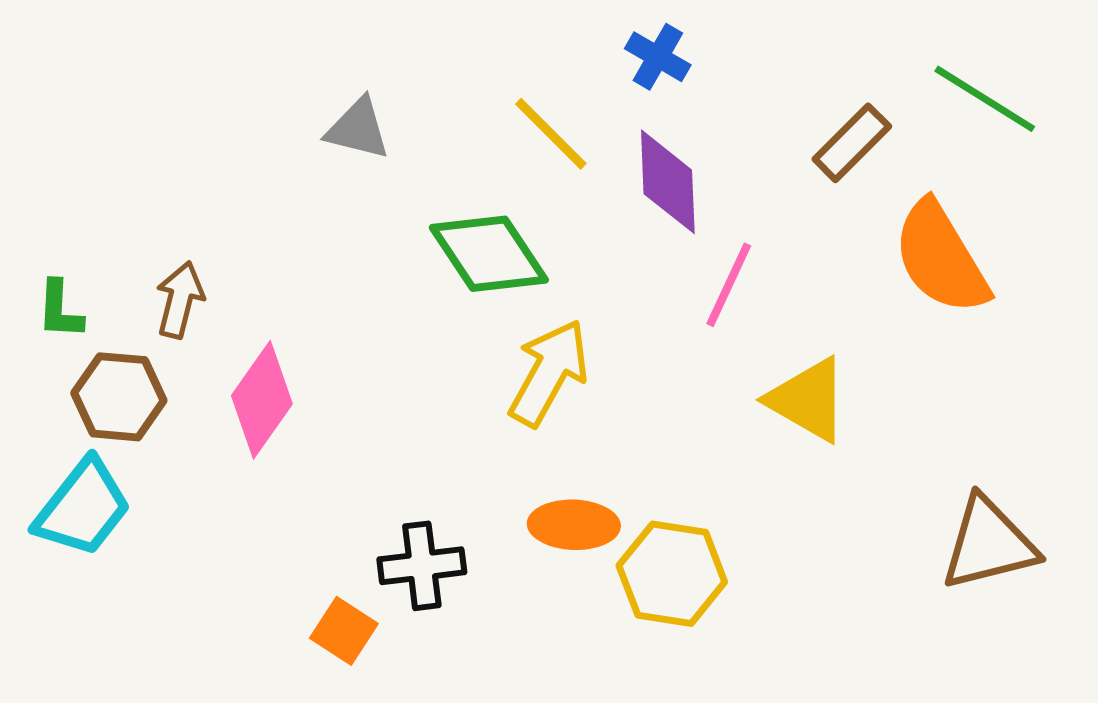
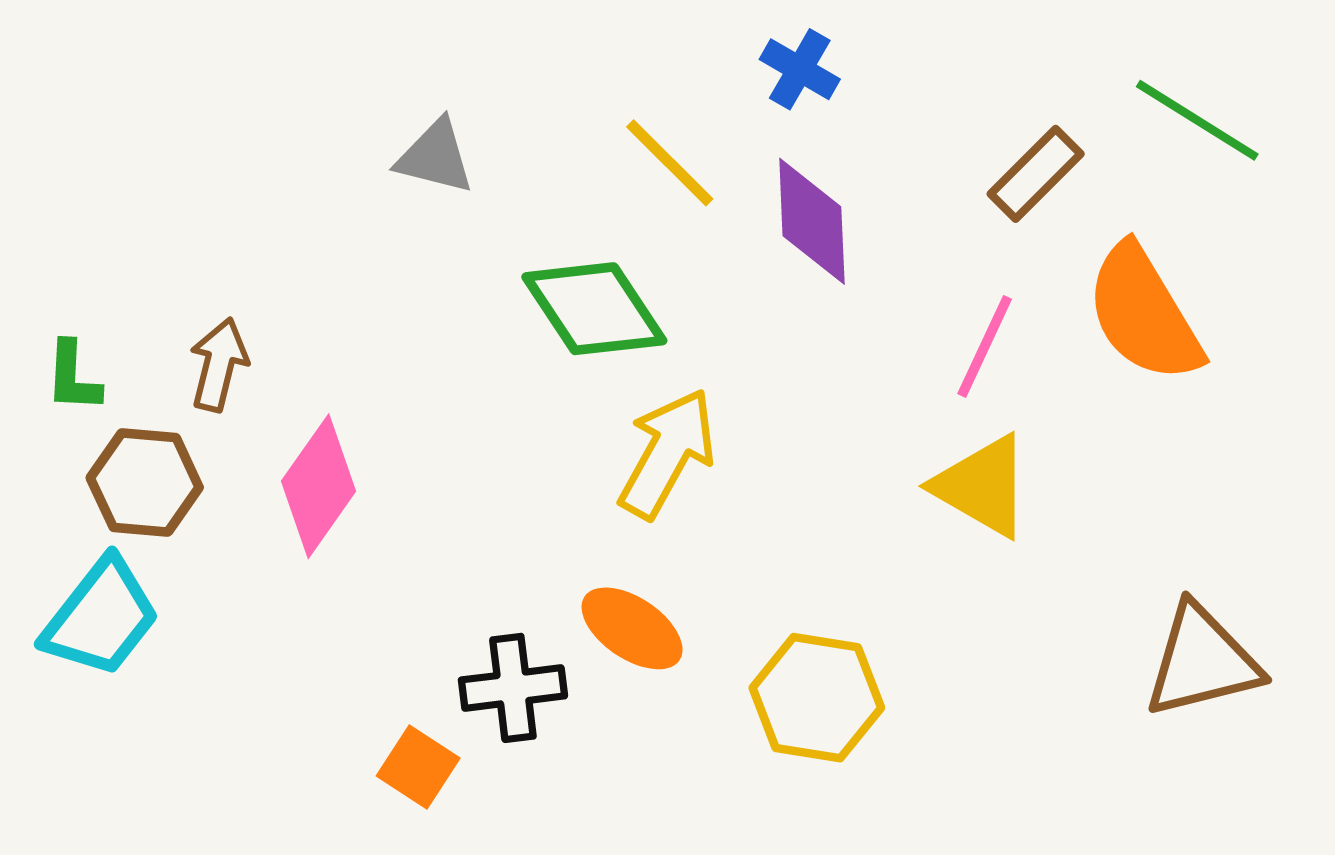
pink line: (729, 285) -> (985, 346), moved
orange ellipse: (574, 525) -> (632, 628), moved, turned 32

